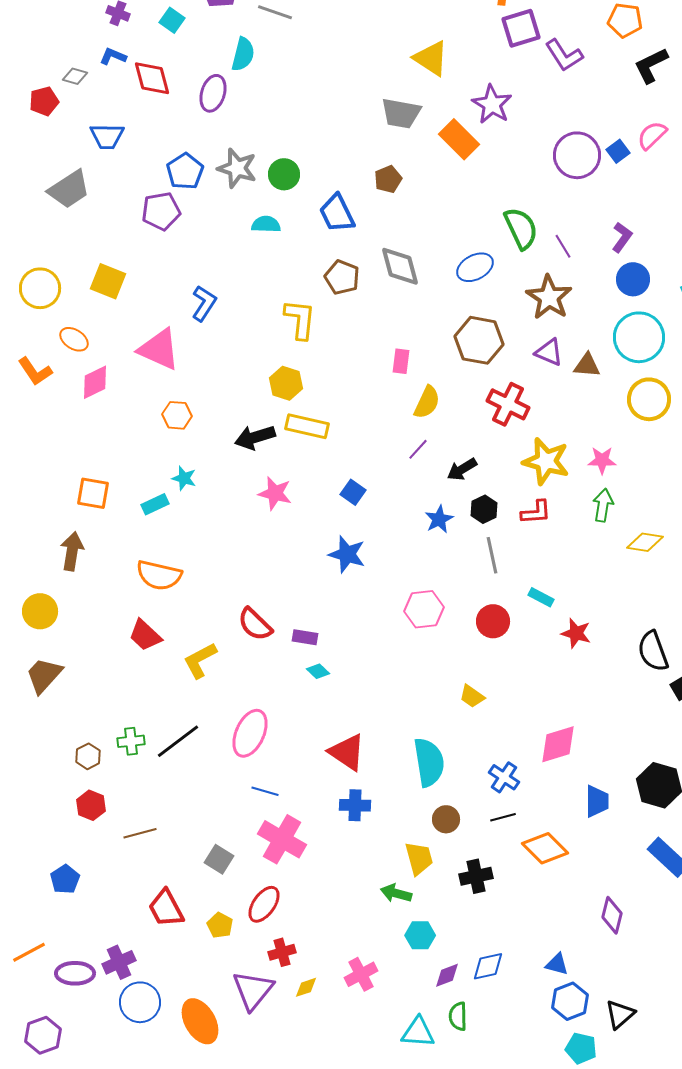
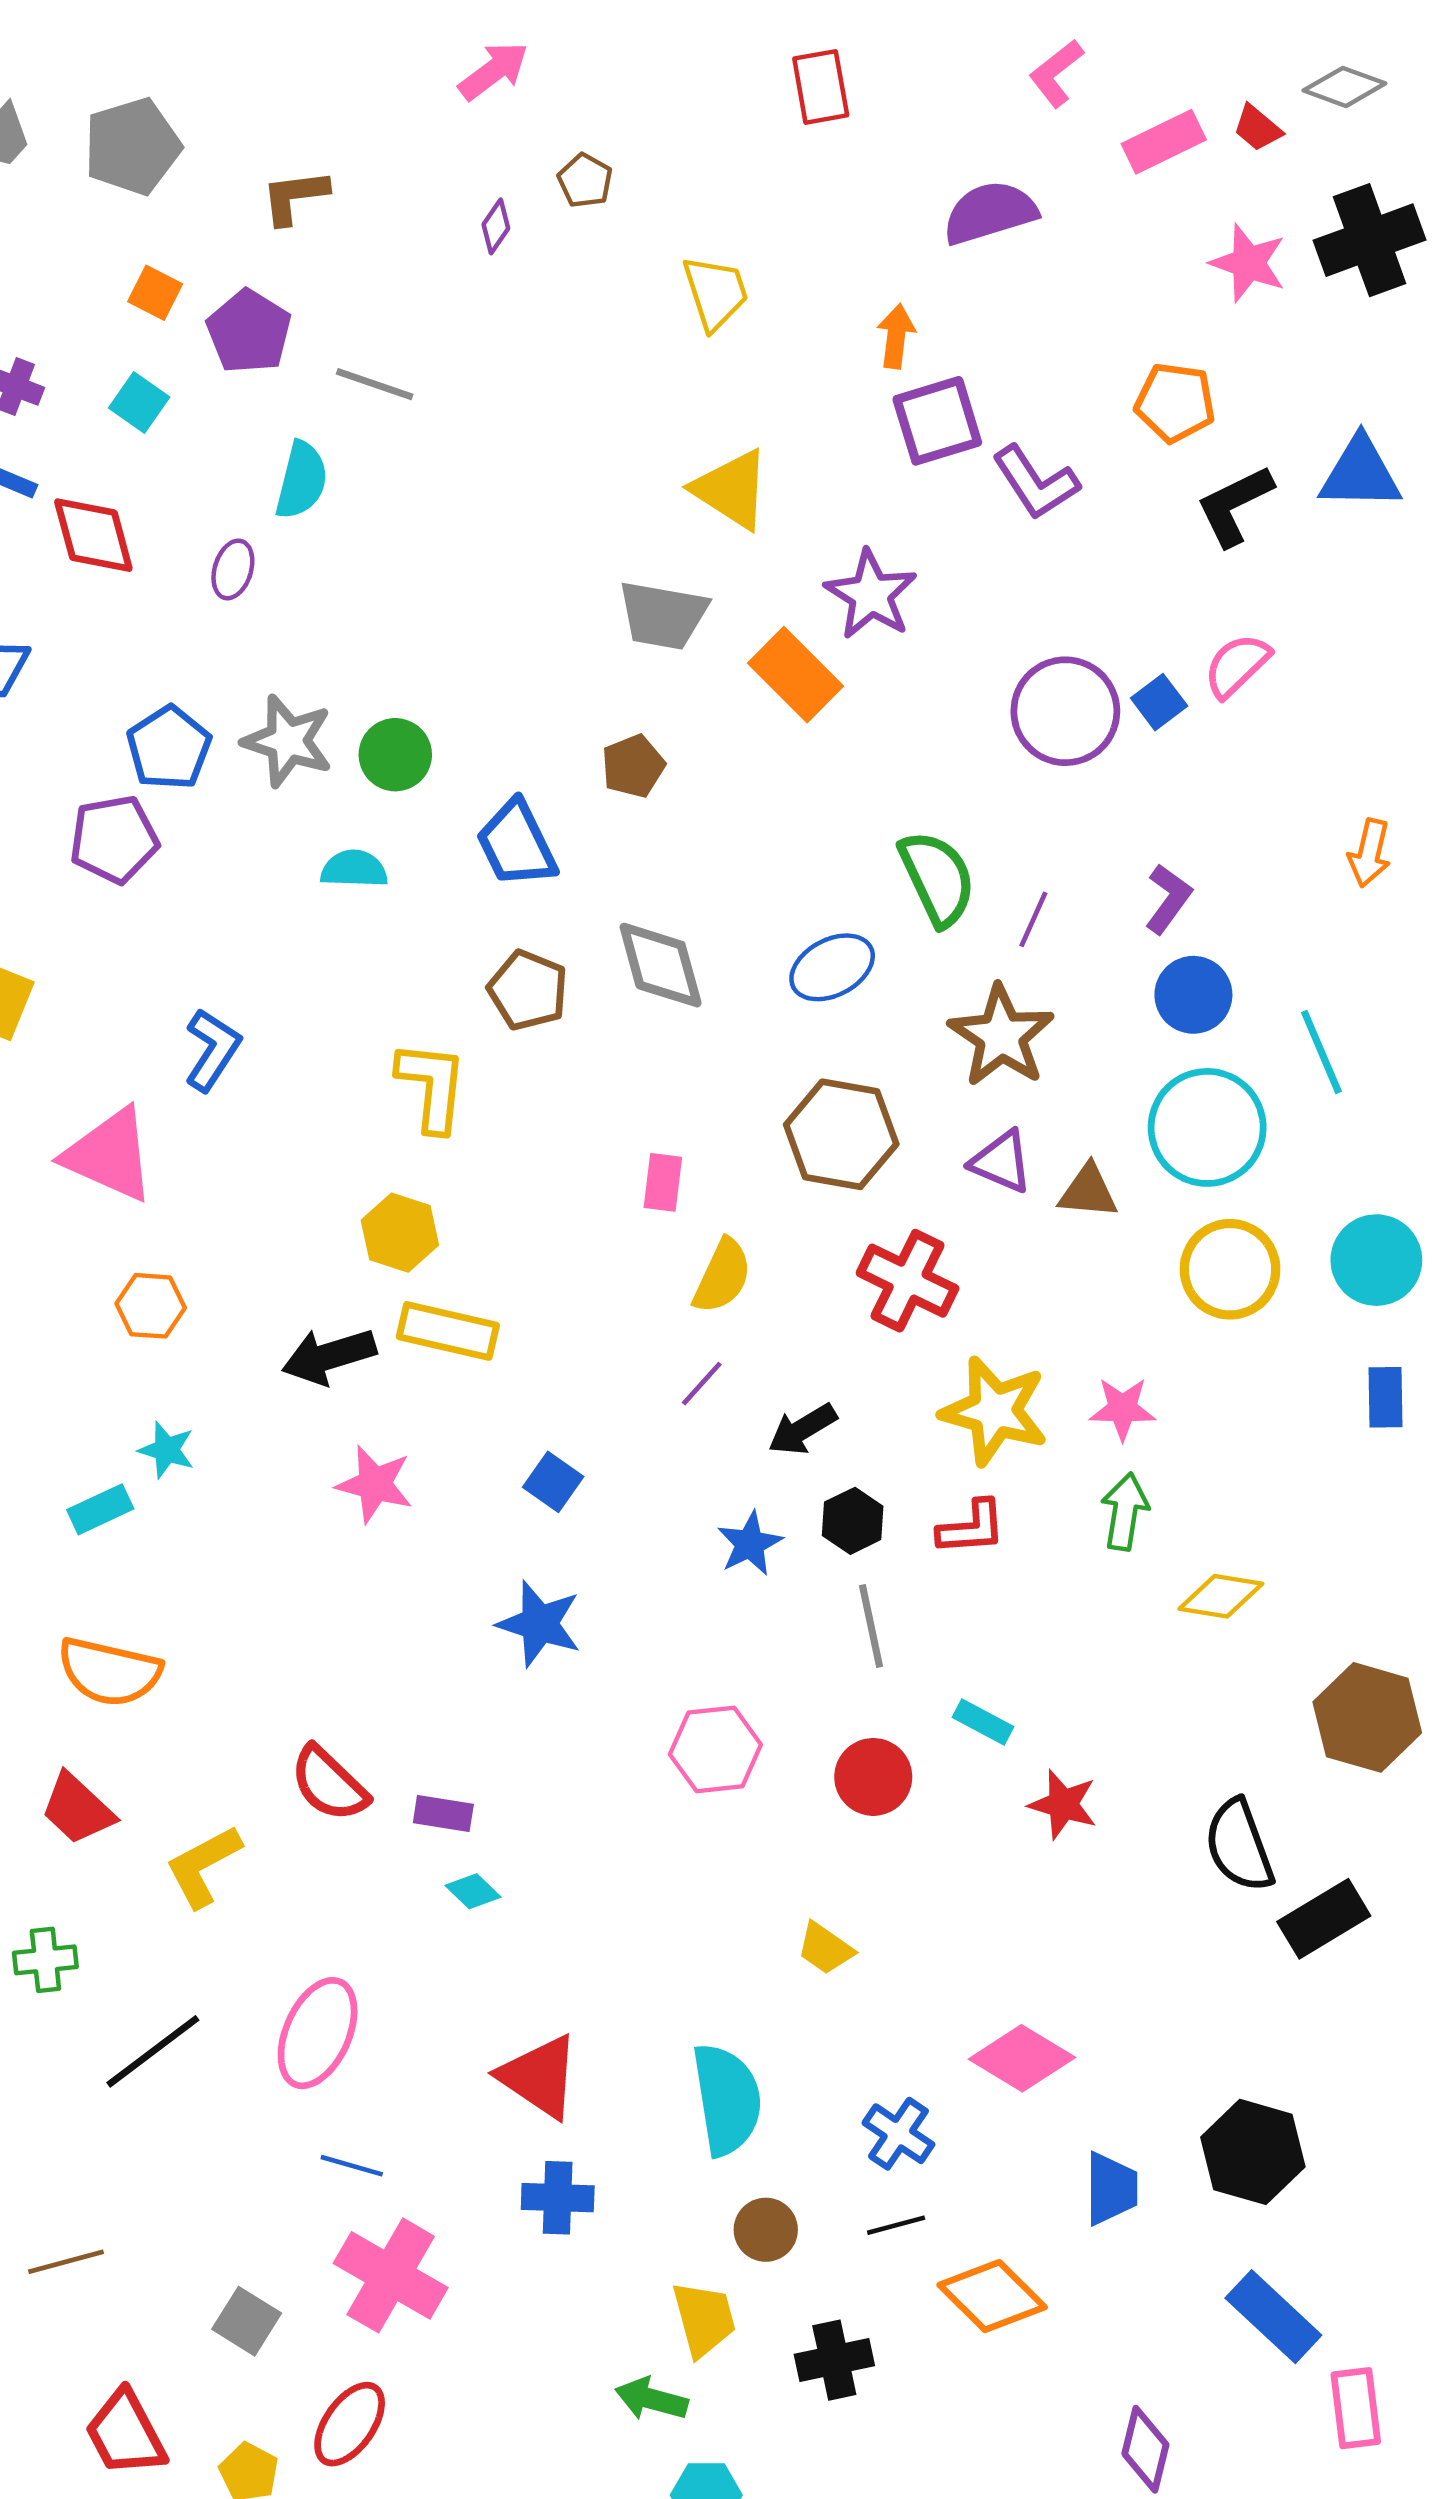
purple ellipse: (213, 93) -> (233, 569), size x0.7
purple line: (563, 246) -> (1033, 919), turned 55
green cross: (131, 741) -> (45, 1960), moved
pink diamond: (558, 744) -> (1022, 2058), turned 48

